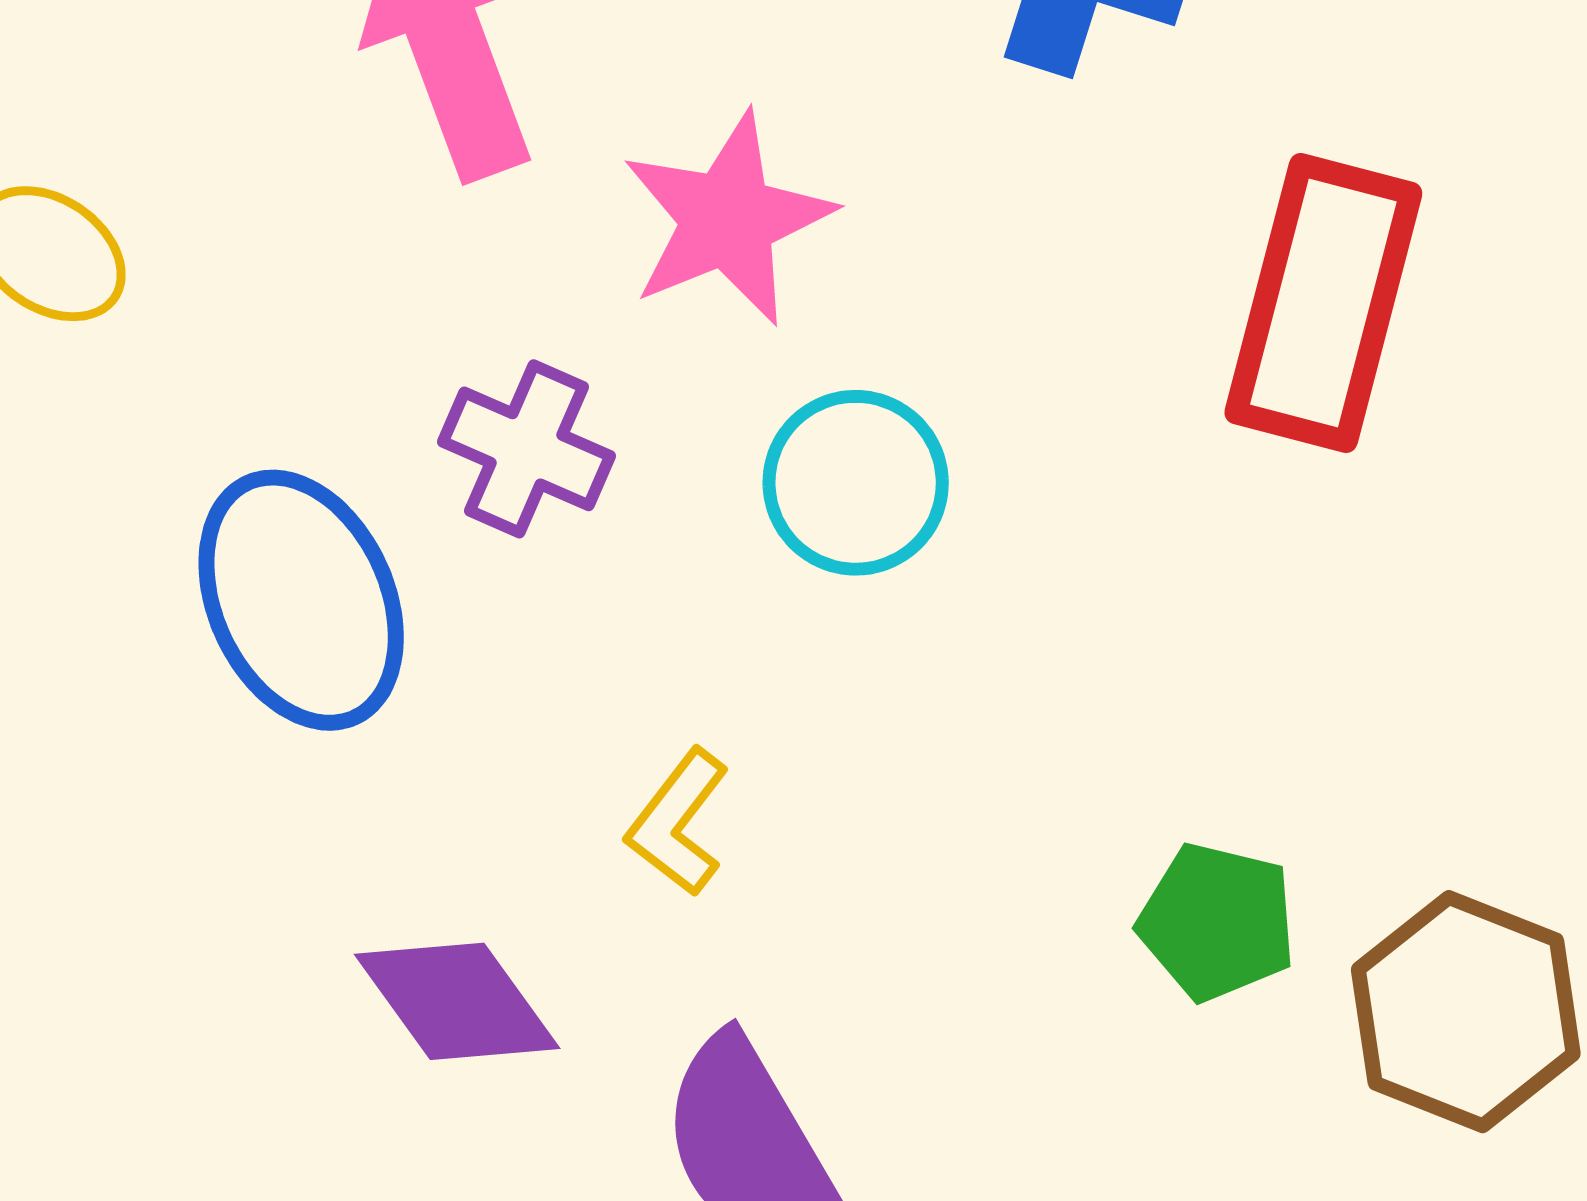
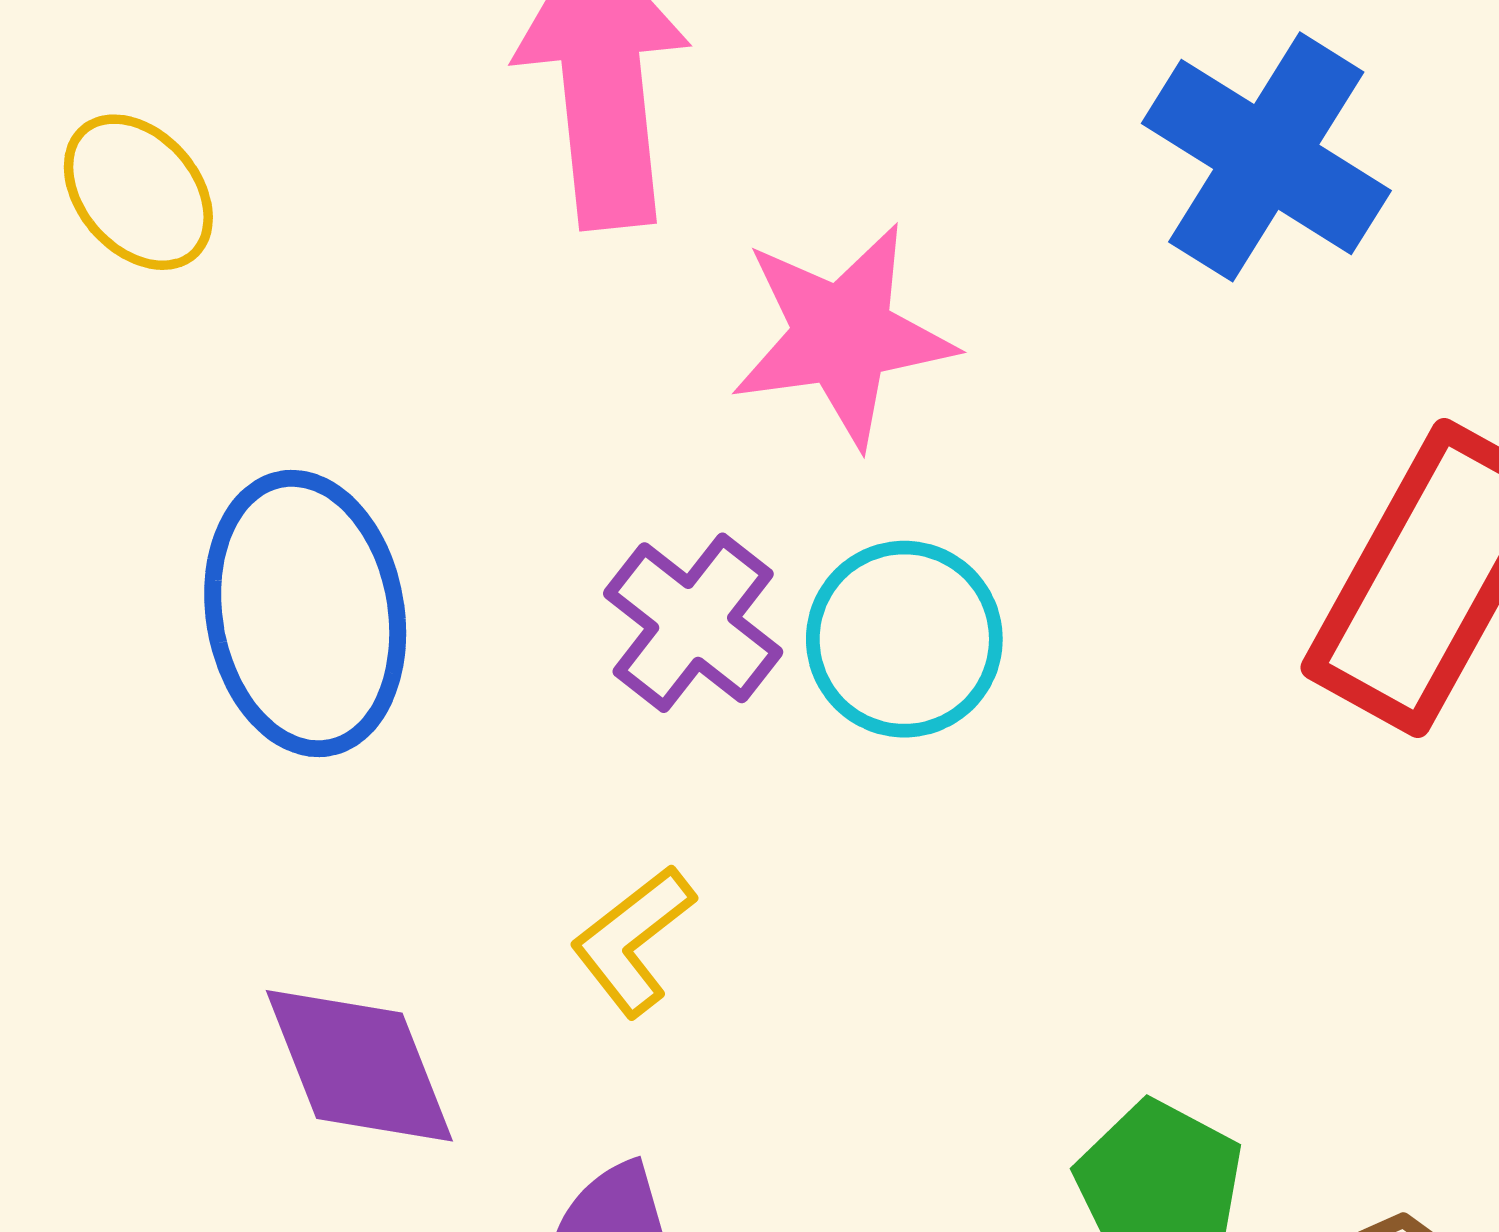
purple cross: (527, 449) -> (693, 623), moved

